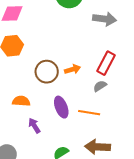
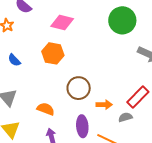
orange arrow: (73, 69) -> (104, 105), moved

